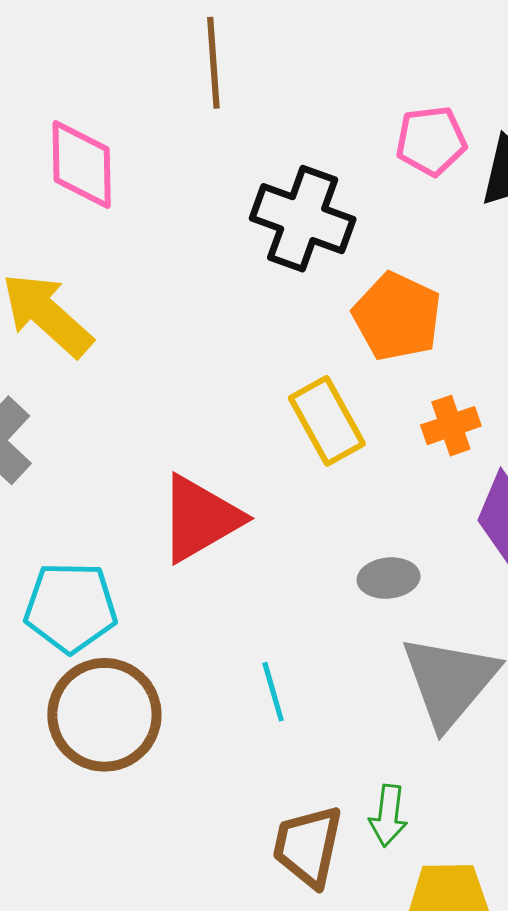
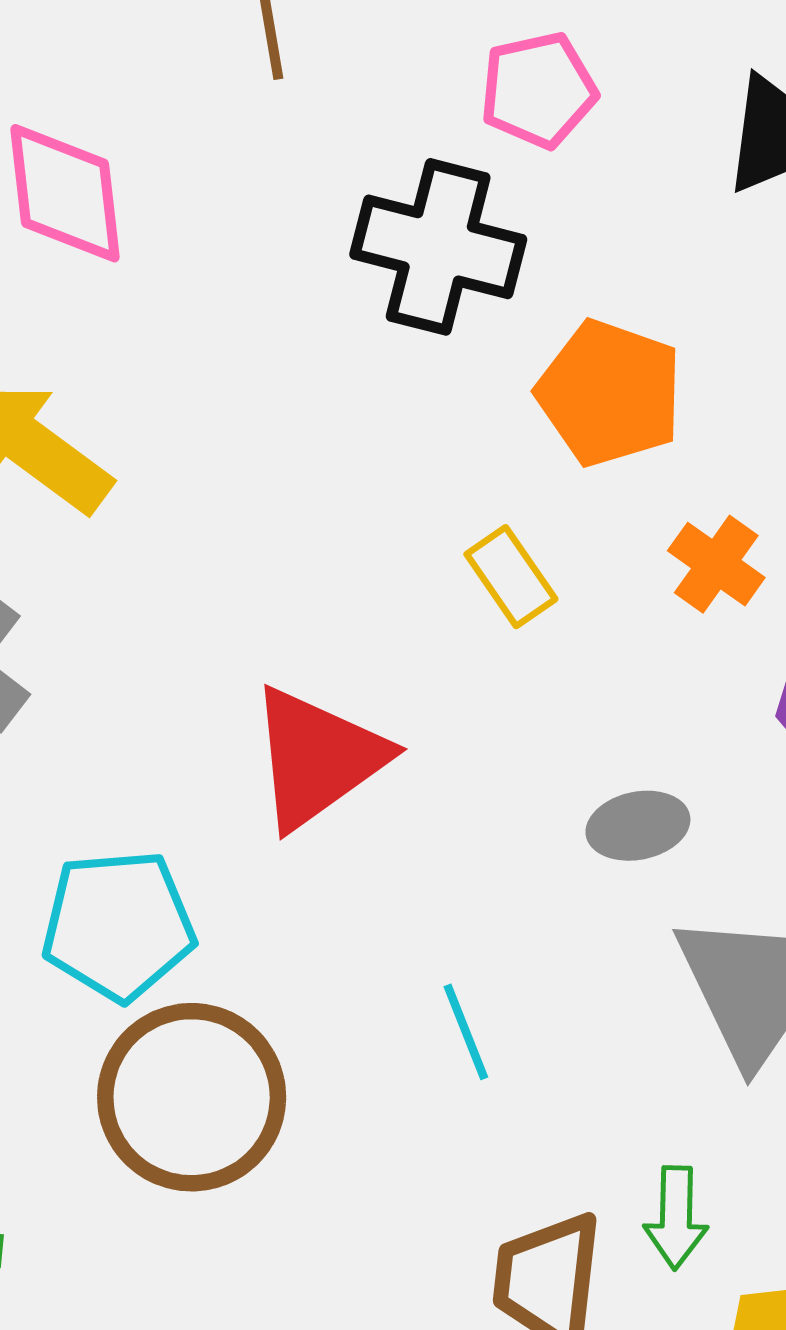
pink pentagon: (431, 141) -> (538, 90), moved
yellow rectangle: (327, 421) -> (511, 577), size x0.7
orange cross: (451, 426) -> (716, 564), turned -30

